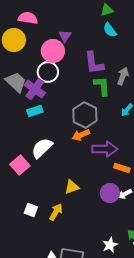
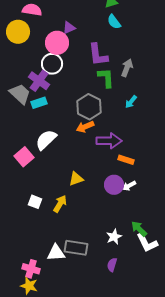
purple triangle: (65, 36) -> (69, 28), turned 32
gray trapezoid: (16, 82) -> (20, 94), moved

